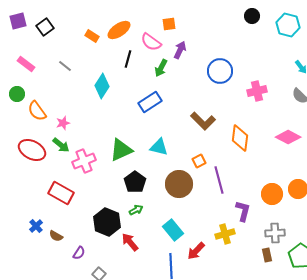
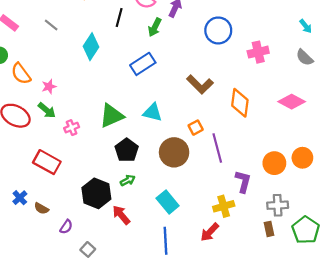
pink cross: (84, 161) -> (72, 128), size x0.6
red arrow: (196, 251) -> (210, 232), moved

